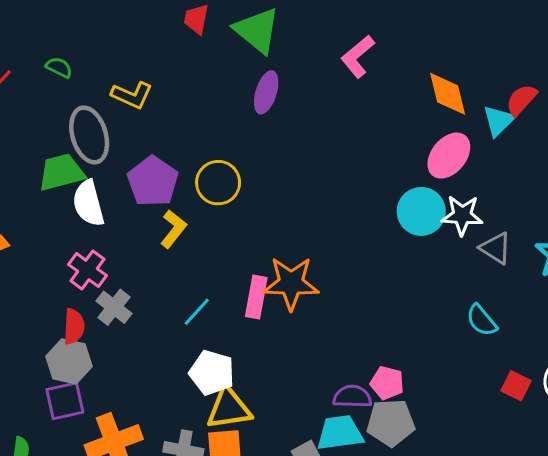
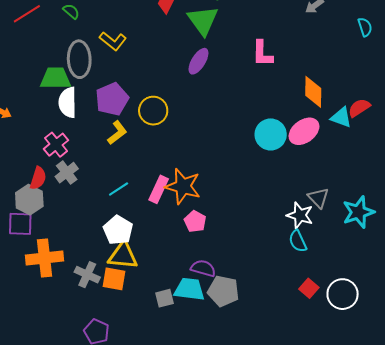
pink L-shape: (358, 57) -> (262, 54), turned -64
cyan triangle: (499, 121) -> (341, 117), turned 50
cyan circle: (421, 211) -> (271, 134), moved
white star: (462, 215) -> (300, 215), moved
pink pentagon: (387, 383) -> (195, 221), moved

